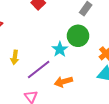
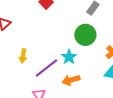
cyan star: (60, 49) -> (69, 57), moved

